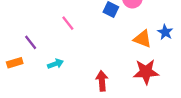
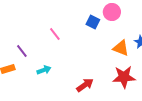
red arrow: (102, 81) -> (85, 85), turned 60

